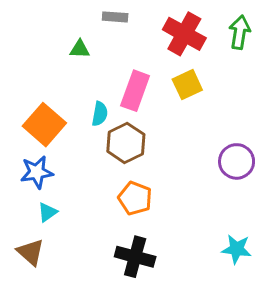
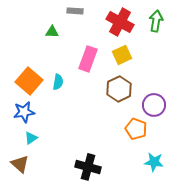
cyan semicircle: (100, 114) -> (58, 82), moved
brown hexagon: (126, 143) -> (119, 89), moved
orange pentagon: (135, 198) -> (136, 129), moved

